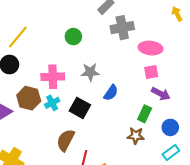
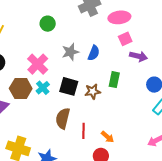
pink cross: (53, 77) -> (38, 64), turned -30
blue semicircle: (111, 93) -> (94, 53), moved
green rectangle: (145, 114) -> (114, 80), moved
brown star: (136, 136) -> (93, 91), moved

